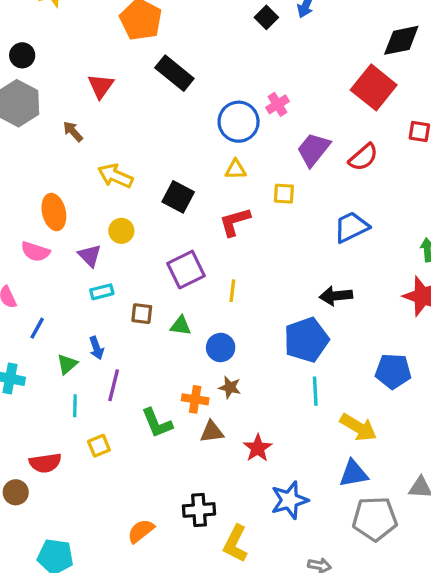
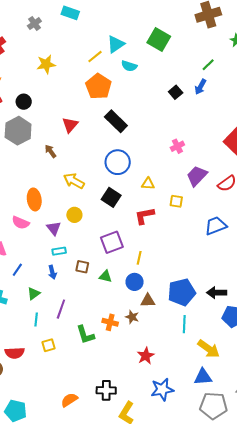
blue circle: (239, 122) -> (118, 162), moved
black arrow: (336, 296) -> (217, 293), moved
blue circle: (221, 347) -> (135, 282), moved
blue arrow: (96, 348) -> (52, 272), moved
brown triangle: (212, 432) -> (148, 301), moved

